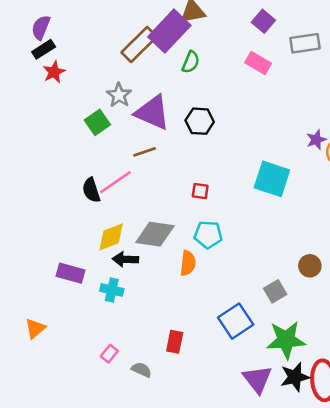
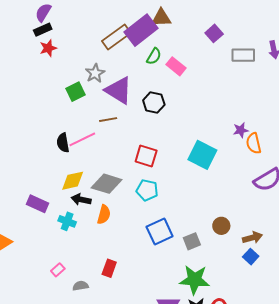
pink rectangle: (258, 63) -> (176, 66), moved
red square: (200, 191) -> (146, 156), size x1.6
orange semicircle: (188, 263) -> (104, 215), moved
blue square: (236, 321) -> (160, 231), moved
gray semicircle: (141, 370) -> (81, 286), turned -42

